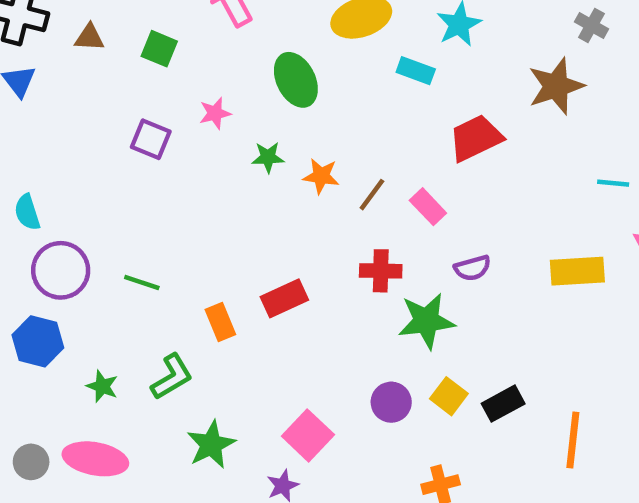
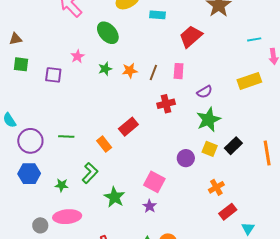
green square: (159, 49) -> (21, 64), moved
pink rectangle: (428, 207) -> (179, 71), turned 63
green star: (426, 321) -> (208, 120), moved

